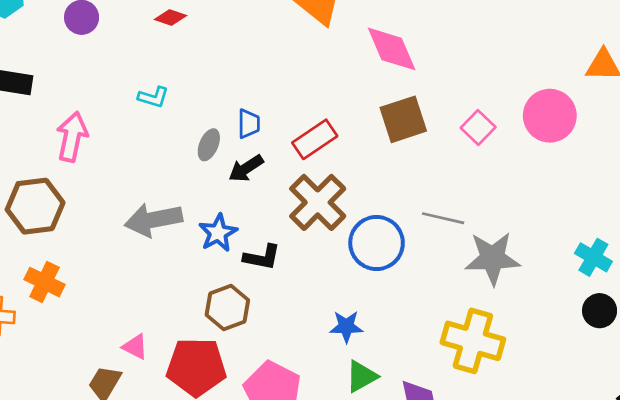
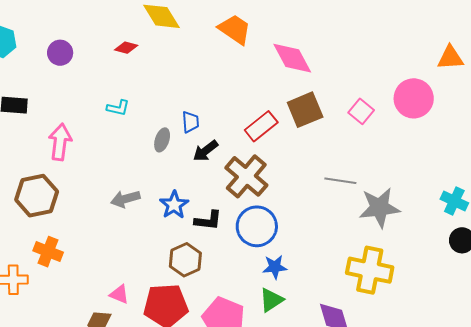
red rectangle: (315, 139) -> (261, 126), moved
black arrow: (246, 168) -> (205, 151), moved
gray arrow: (154, 220) -> (125, 199), size x0.7
blue circle: (377, 243) -> (257, 226), moved
green triangle: (362, 376) -> (271, 300), moved

